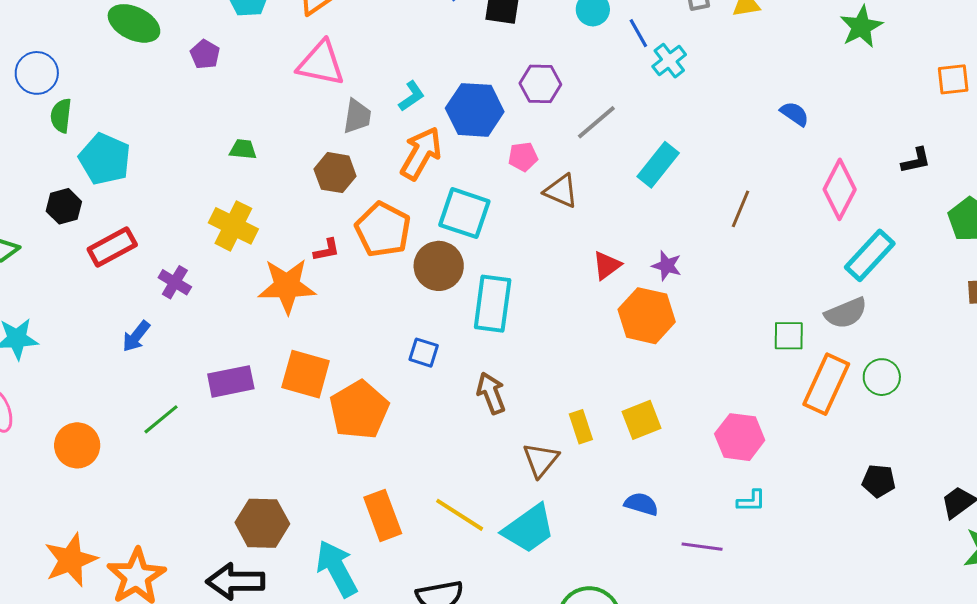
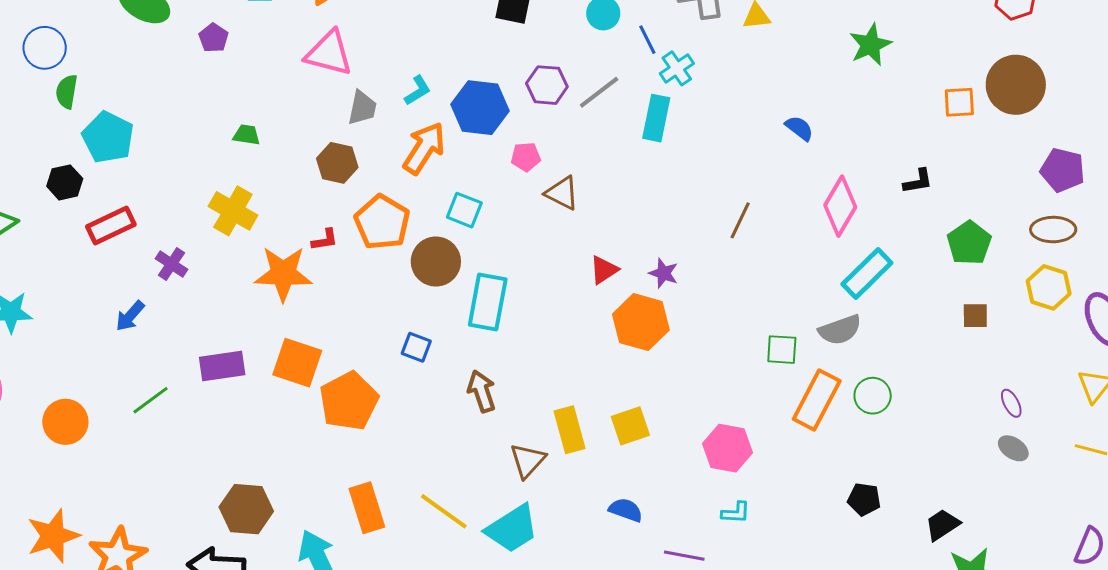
gray line: (596, 122) -> (599, 92), moved
cyan rectangle: (658, 165) -> (656, 118), moved, turned -30
cyan square: (464, 213) -> (464, 210), size x0.7
yellow rectangle: (581, 427) -> (569, 430), size x1.4

